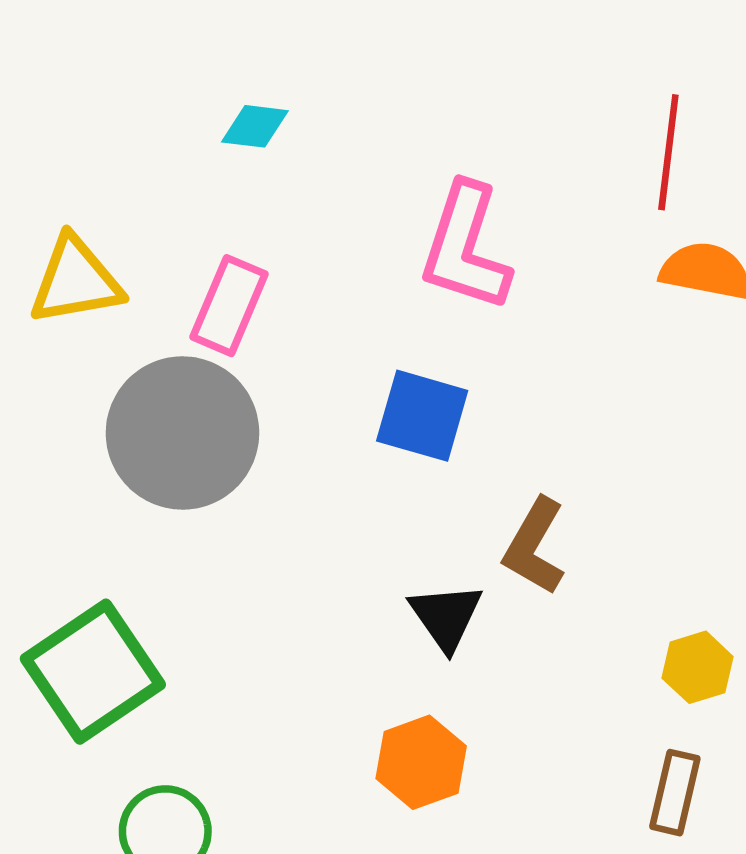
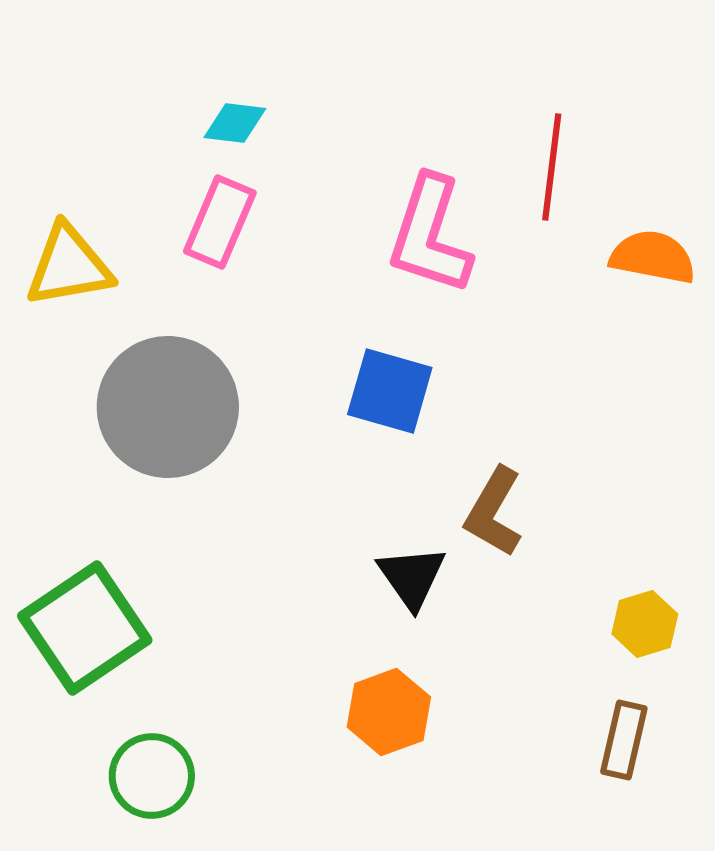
red line: (668, 152) -> (552, 167), moved
pink rectangle: (229, 306) -> (220, 222), moved

